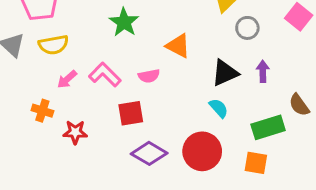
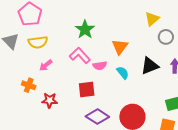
orange triangle: (178, 46) -> (120, 47), turned 36
pink L-shape: (105, 75) -> (80, 55), moved
cyan semicircle: (219, 108) -> (123, 73), moved

